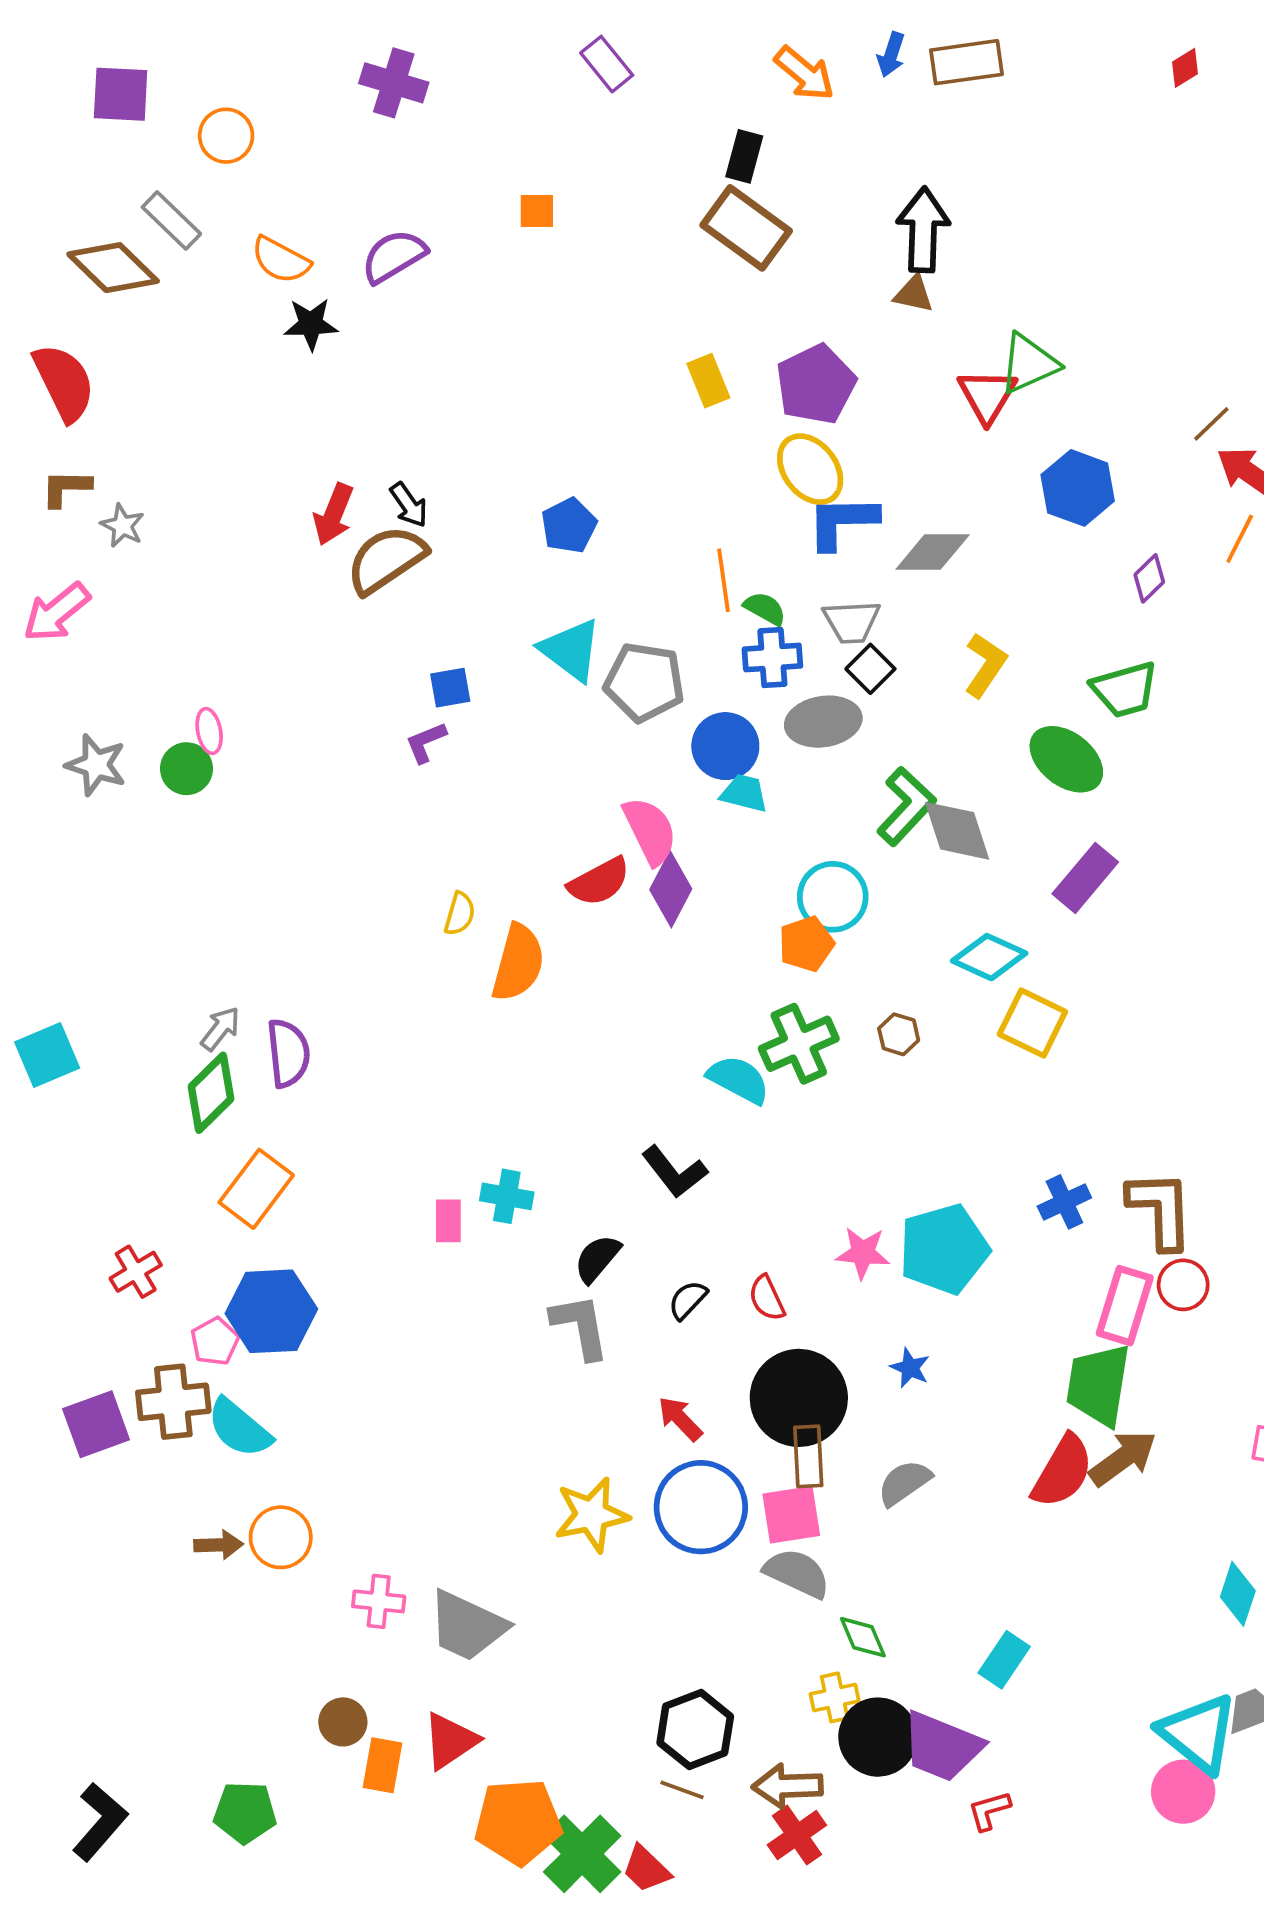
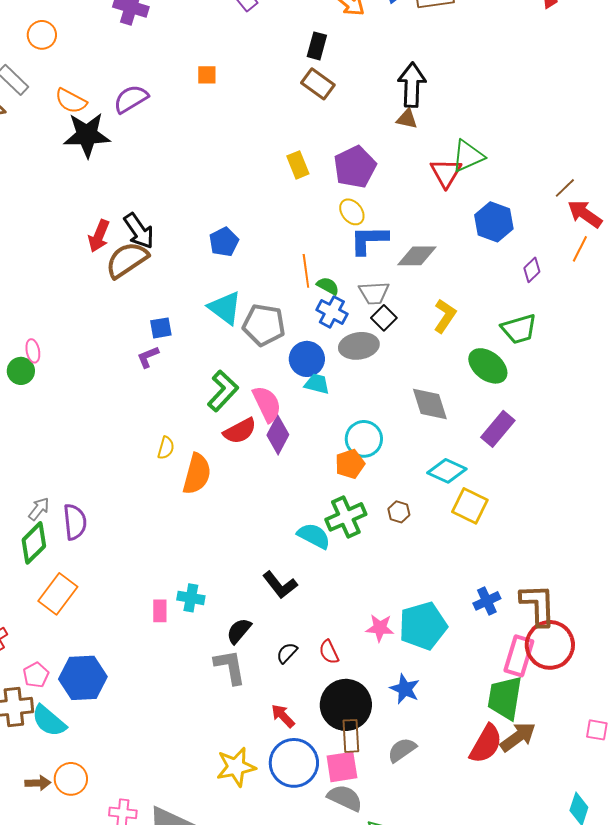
brown rectangle: (746, 228) -> (318, 84), size x0.7
black star: (311, 324) -> (87, 135), size x1.6
yellow ellipse: (810, 469) -> (352, 212), size x0.7
black arrow: (409, 505) -> (139, 231), size x1.5
blue cross: (772, 658) -> (332, 312), turned 32
green L-shape: (906, 806) -> (223, 391), moved
red circle: (1183, 1285) -> (550, 645), size x1.8
blue hexagon: (271, 1311) -> (83, 678), moved
blue star: (910, 1368) -> (405, 689), size x1.4

